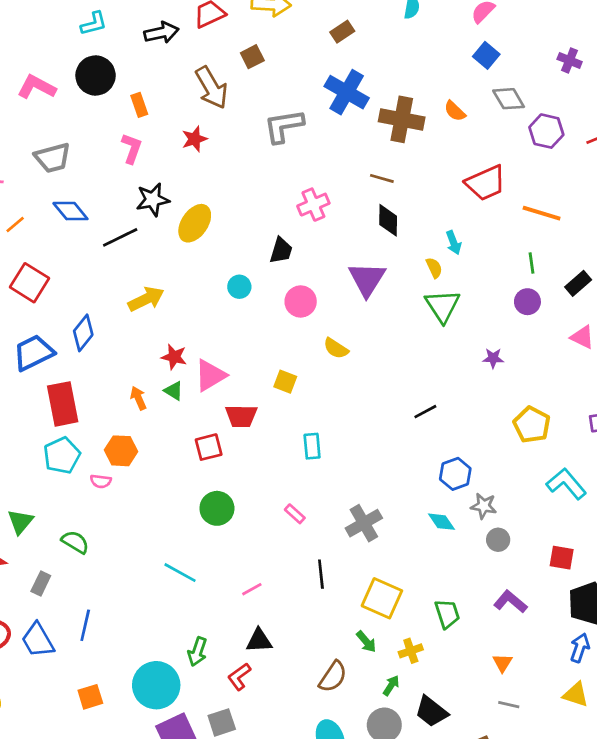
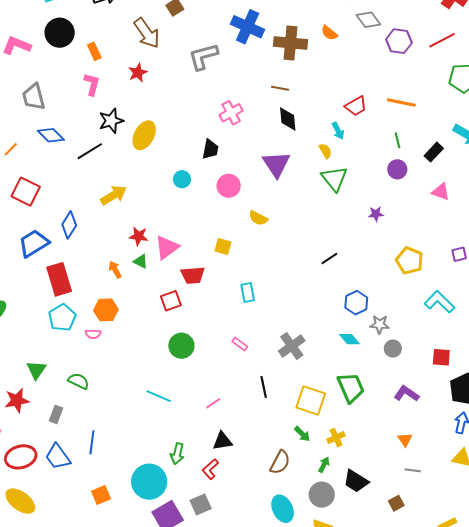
gray trapezoid: (53, 158) -> (34, 97), turned 96
red trapezoid: (486, 183) -> (356, 106), moved, size x0.7
green trapezoid: (447, 614) -> (351, 387), moved, size x1.4

